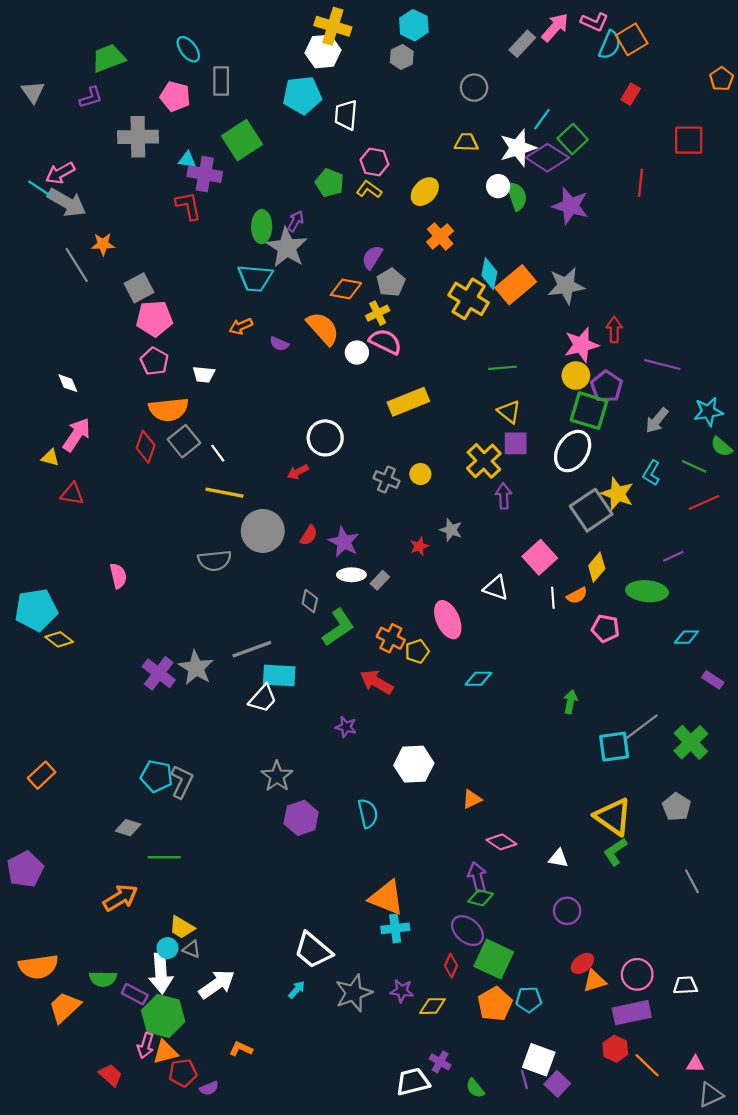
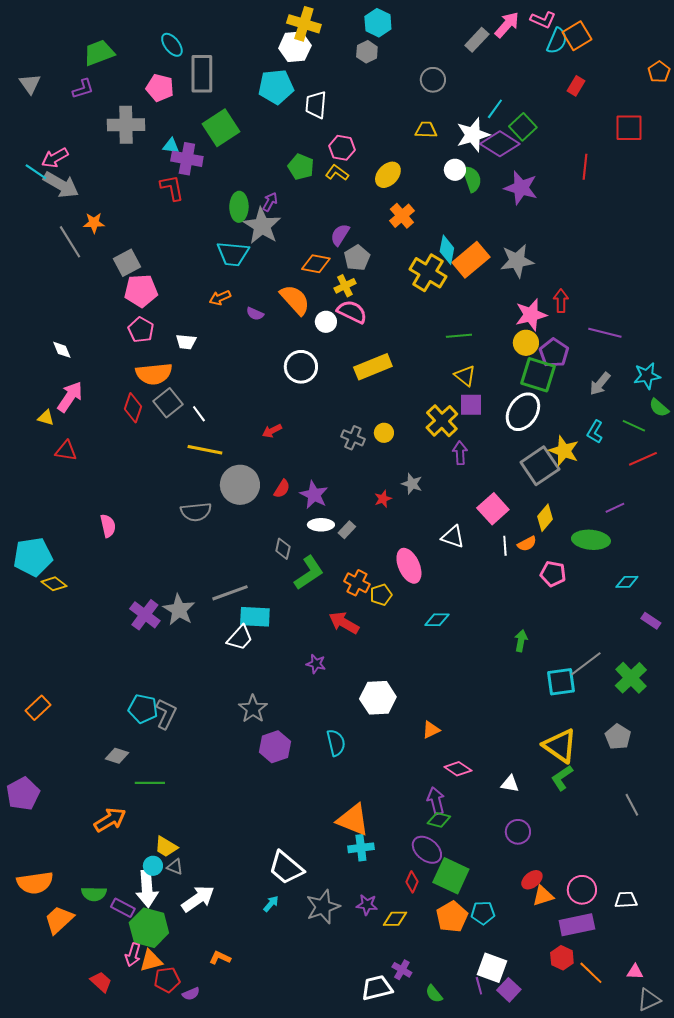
gray rectangle: (221, 81) -> (202, 74), size x1.4
white circle: (325, 438) -> (301, 367), moved

